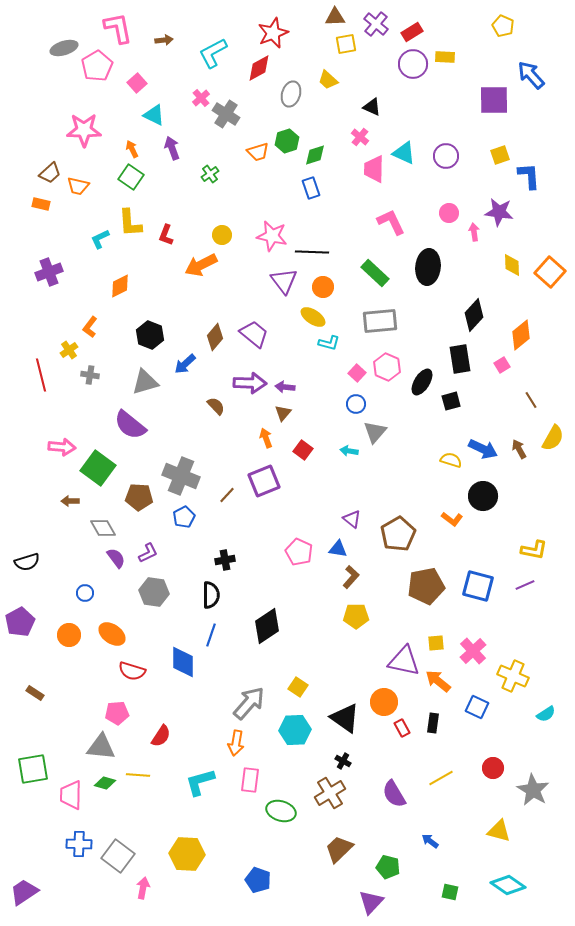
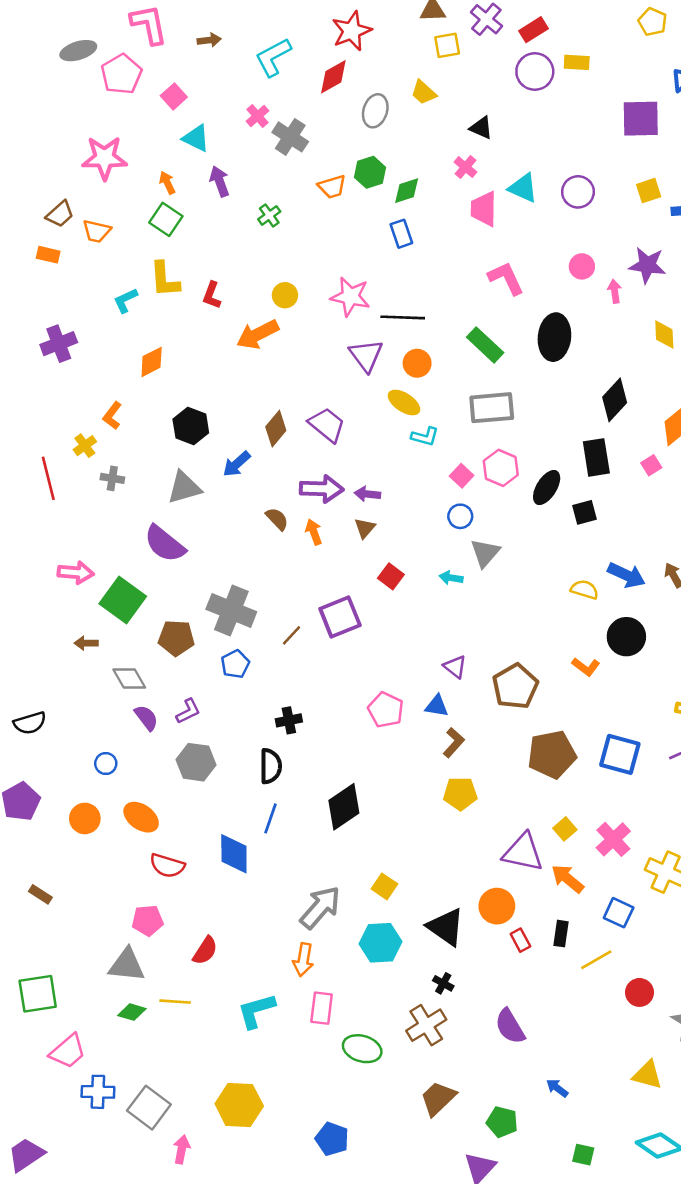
orange arrow: (266, 438) -> (314, 532), moved
yellow square: (436, 643) -> (565, 829), turned -36
yellow line: (441, 778) -> (596, 960), moved
pink trapezoid: (71, 795) -> (68, 1051), moved, turned -132

